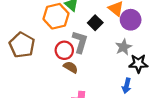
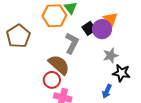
purple circle: (131, 20) -> (102, 29), moved
red circle: (64, 50) -> (52, 80), moved
brown semicircle: (71, 67) -> (59, 65), size x1.6

